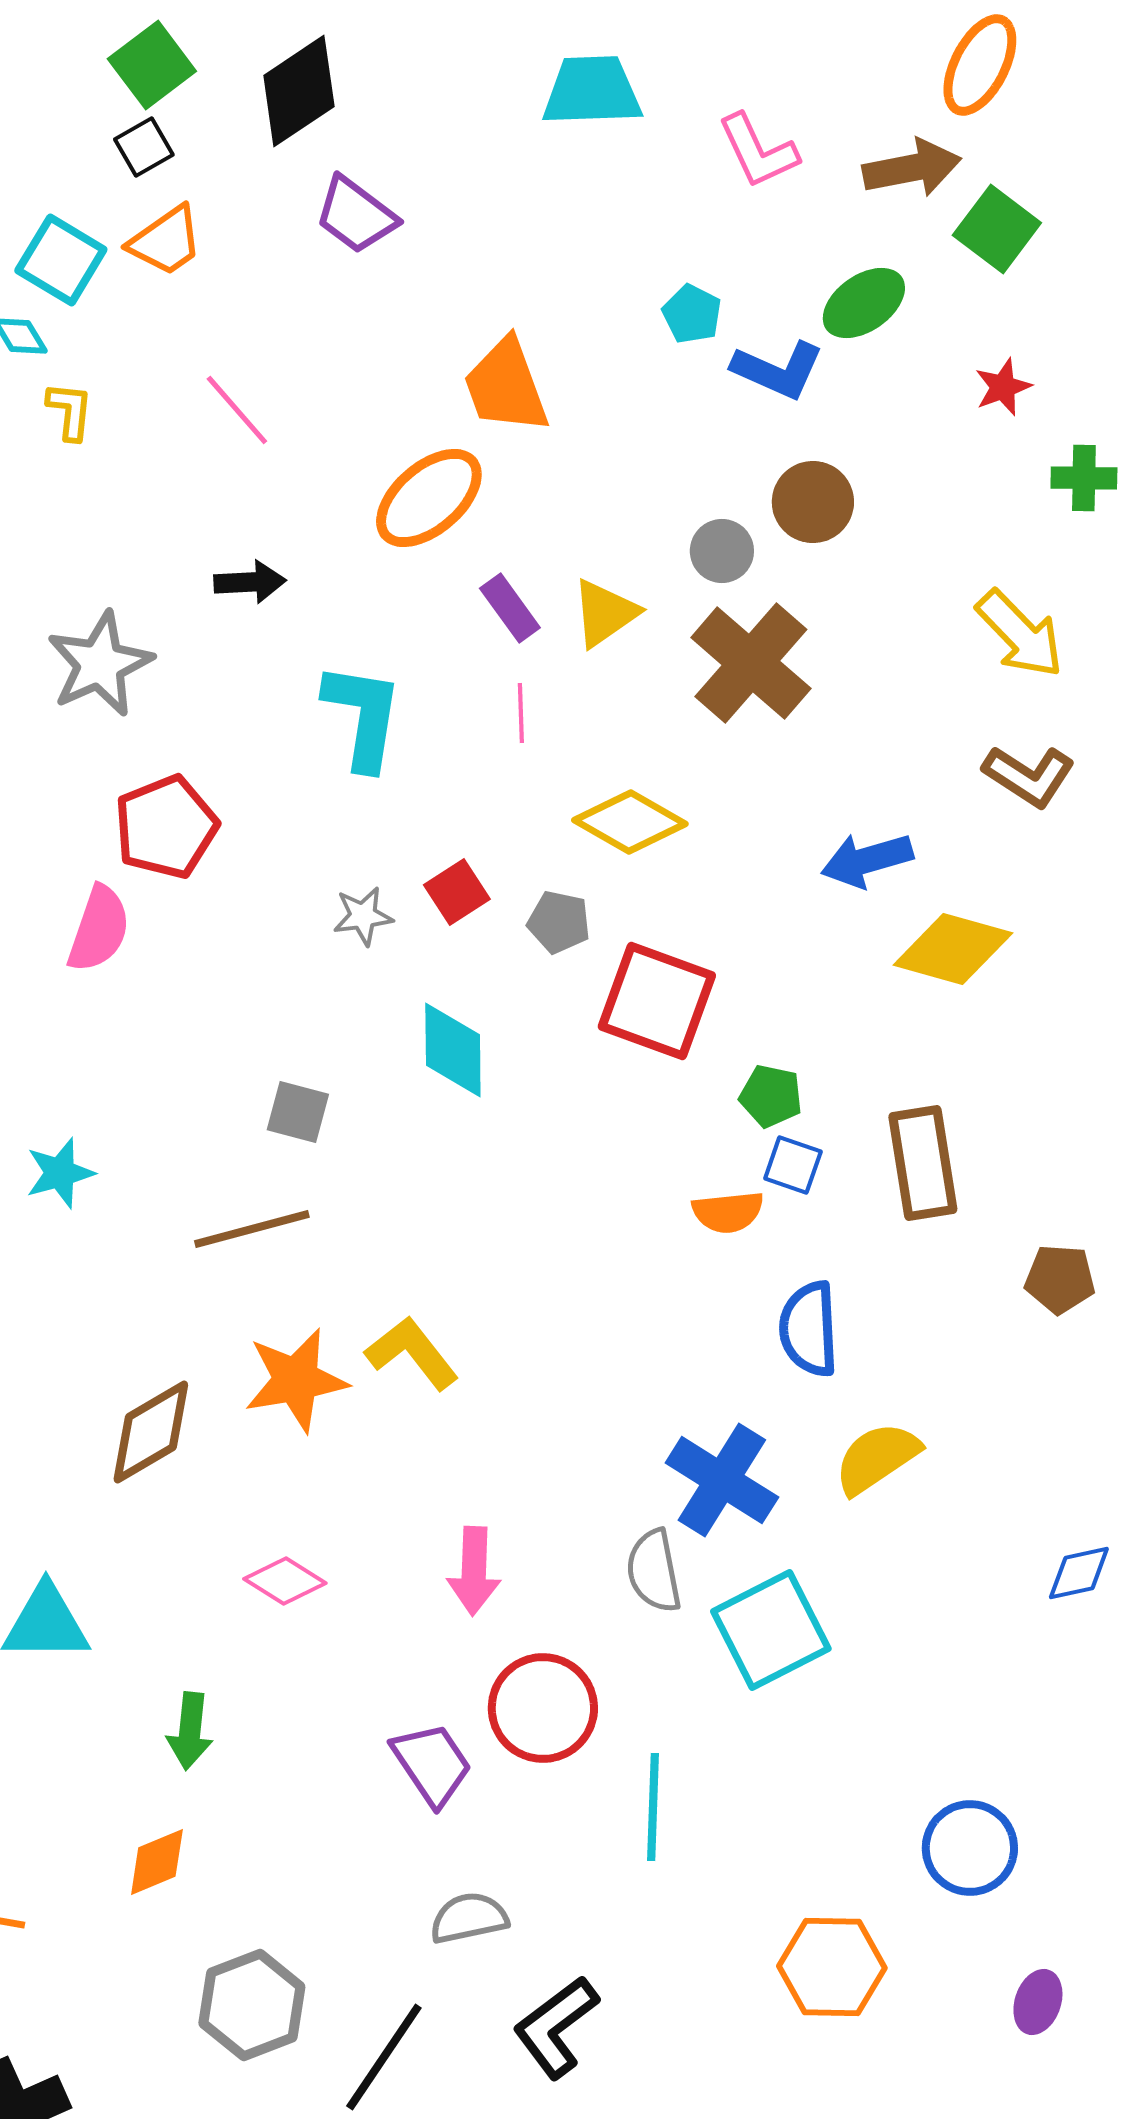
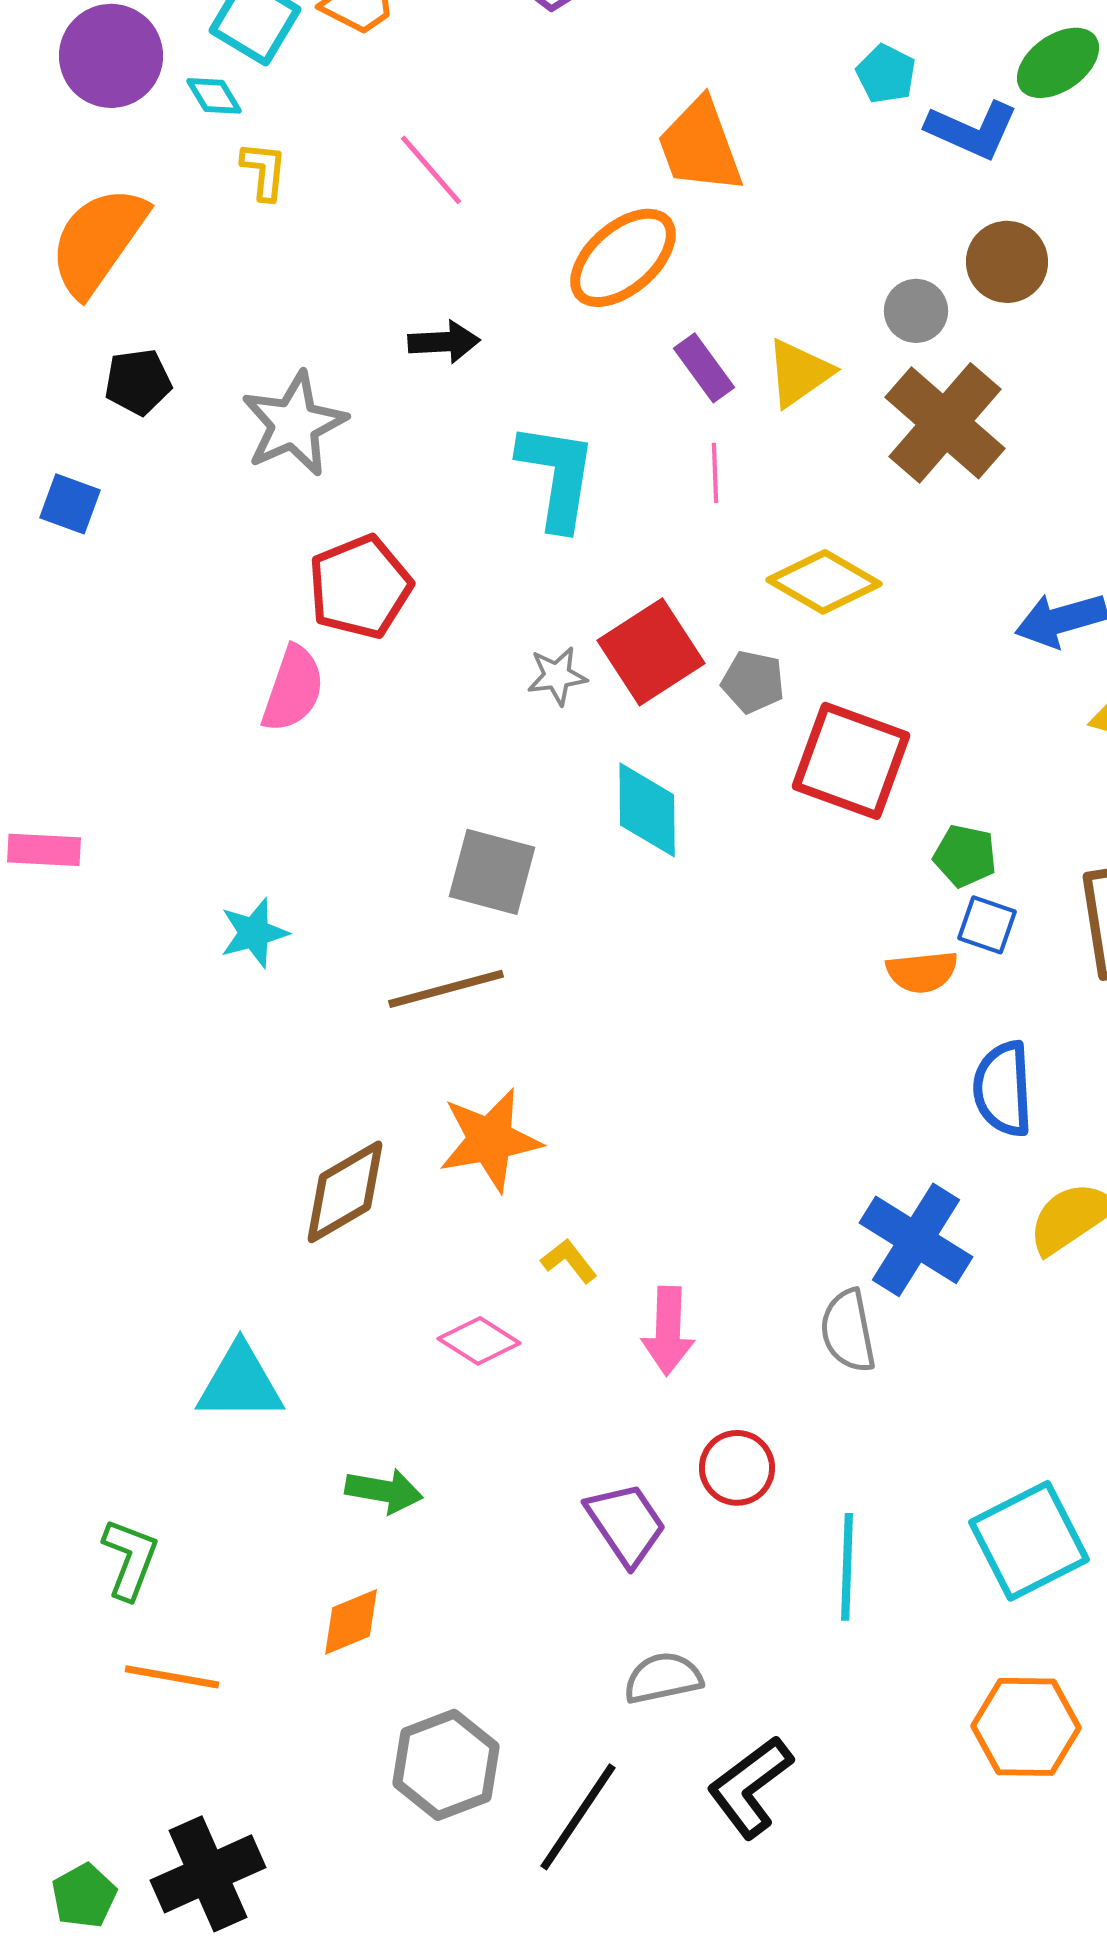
red square: (457, 892) -> (651, 652), size x1.6
gray square: (298, 1112) -> (492, 872), size x1.4
yellow L-shape: (412, 1353) -> (569, 1261), moved, size x0.6
cyan square: (771, 1630) -> (1029, 1541), moved
red circle: (543, 1708) -> (737, 1468), size x0.7
green arrow: (190, 1731) -> (384, 1491), turned -86

